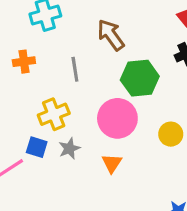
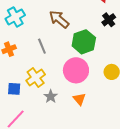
blue square: (37, 147) -> (14, 89), moved

